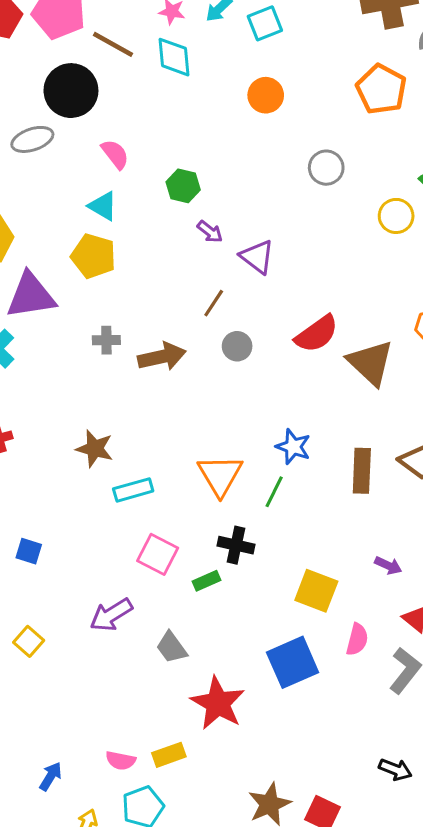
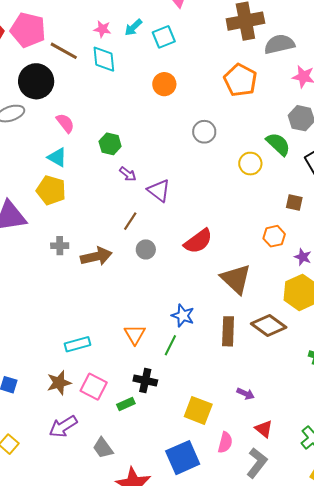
brown triangle: (371, 363) -> (236, 279), moved
brown star: (95, 449) -> (59, 383), moved, turned -30
orange triangle: (220, 475) -> (135, 334), size x0.7

